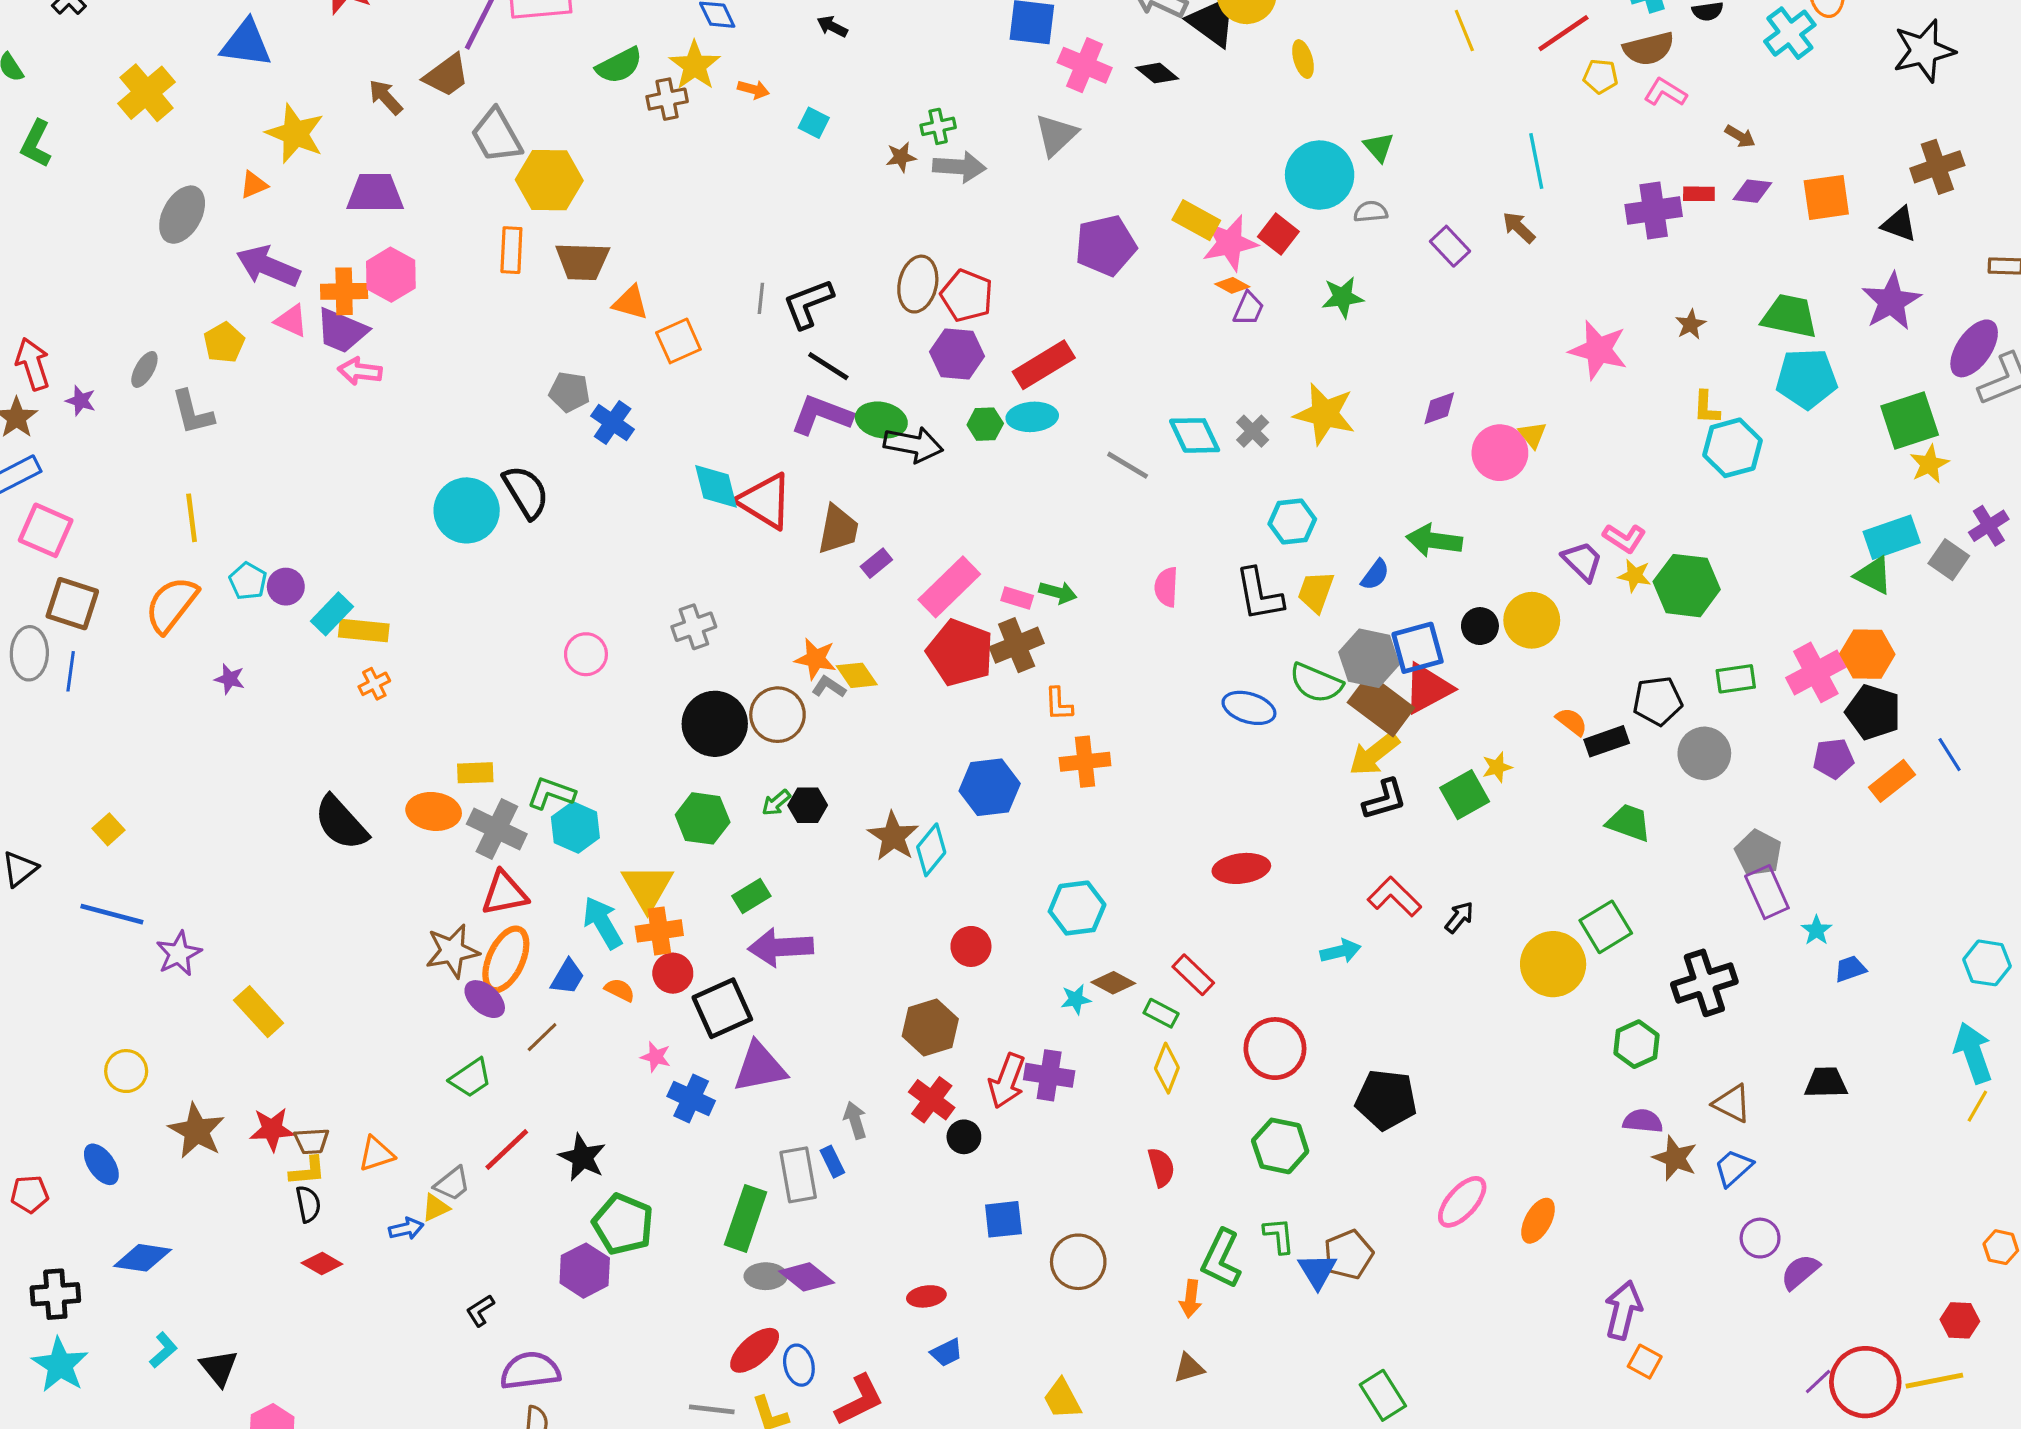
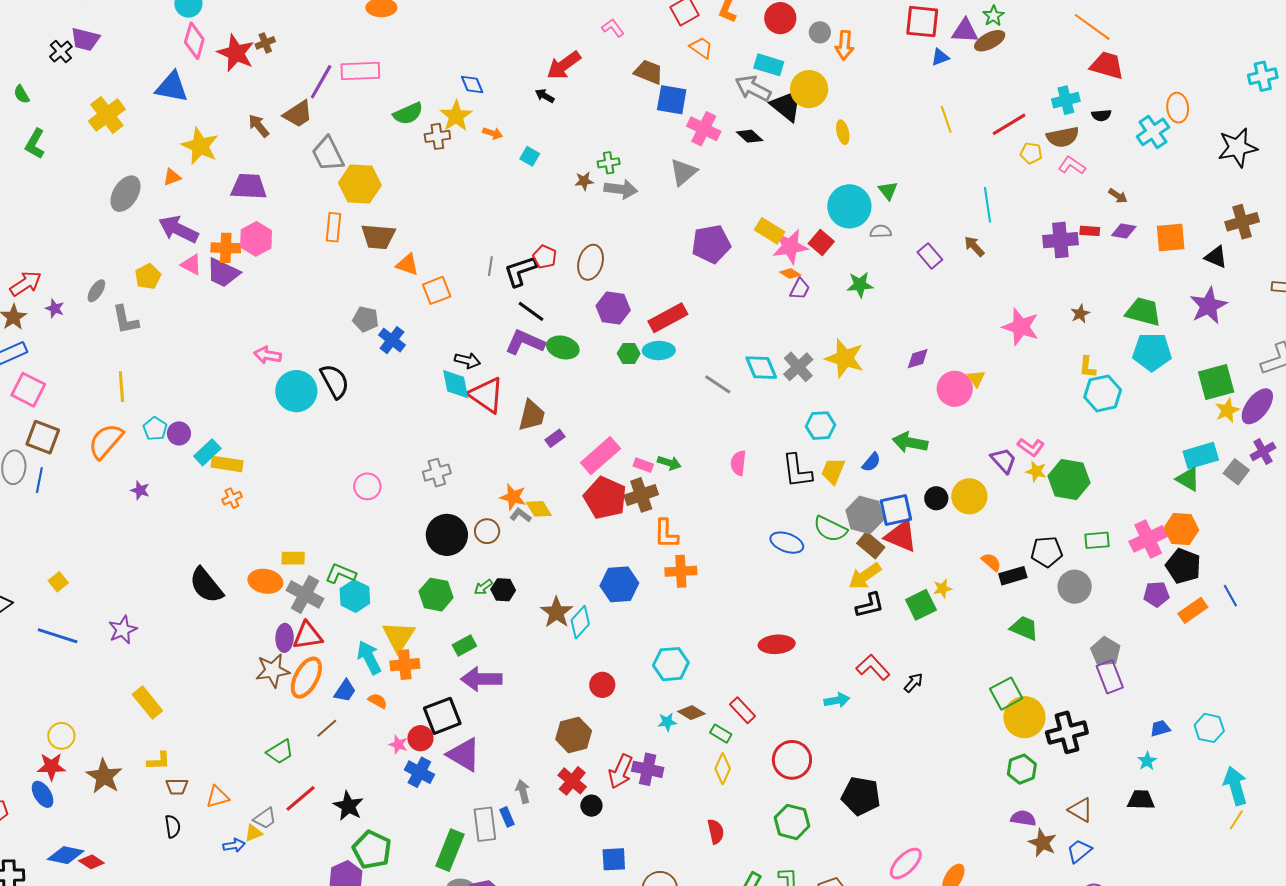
red pentagon: (967, 296) -> (545, 257), moved, size x0.7
purple ellipse: (1974, 348) -> (1257, 406), moved
red arrow: (33, 364) -> (26, 284), turned 72
pink arrow: (360, 371) -> (267, 355), moved
gray cross: (1253, 431) -> (798, 367), size x1.4
black arrow: (913, 445) -> (467, 360), moved, size x0.7
red triangle: (1428, 688) -> (901, 536), turned 48
orange L-shape: (1059, 704) -> (666, 534), size x1.4
brown rectangle: (1381, 705) -> (871, 545), size x0.7
brown circle: (777, 715) -> (487, 531), size x0.7
cyan star: (1817, 930) -> (1147, 761), moved
purple star: (179, 954) -> (123, 630), moved
cyan hexagon: (1987, 963) -> (1209, 728), moved
yellow circle: (1553, 964) -> (1024, 717), moved
red circle: (673, 973) -> (420, 738), moved
purple ellipse: (485, 999) -> (285, 638), moved, turned 48
purple triangle: (760, 1067) -> (464, 755), turned 39
red star: (272, 1129) -> (51, 767), moved
yellow L-shape: (307, 1171) -> (159, 761), moved
red diamond: (322, 1263) -> (91, 862), moved

